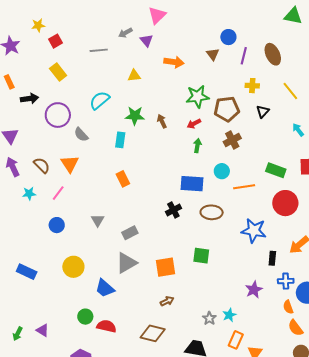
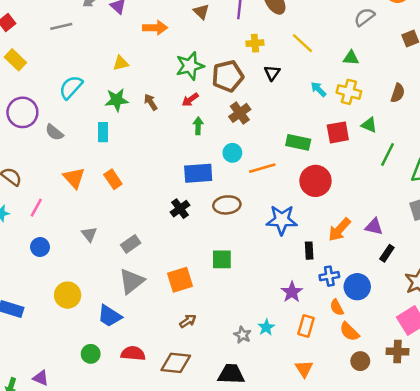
yellow triangle: (134, 76) -> (121, 63), moved
orange triangle: (70, 164) -> (74, 178), moved
red semicircle: (106, 326) -> (133, 353), moved
orange rectangle: (236, 340) -> (306, 326), moved

